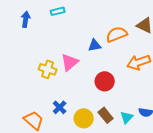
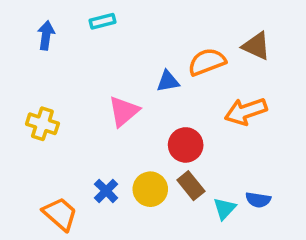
yellow cross: (48, 69) -> (42, 124), moved
brown rectangle: (106, 115) -> (191, 186), moved
yellow circle: (84, 118) -> (150, 189), moved

